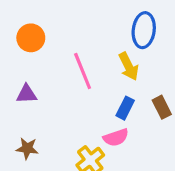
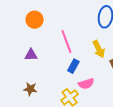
yellow arrow: (129, 66) -> (99, 49), moved
blue rectangle: (125, 108) -> (73, 66), moved

